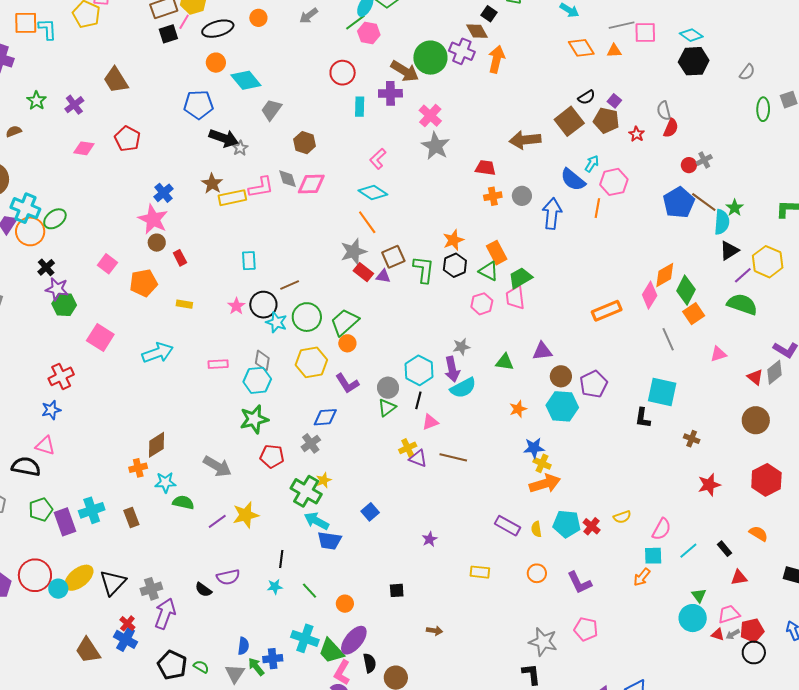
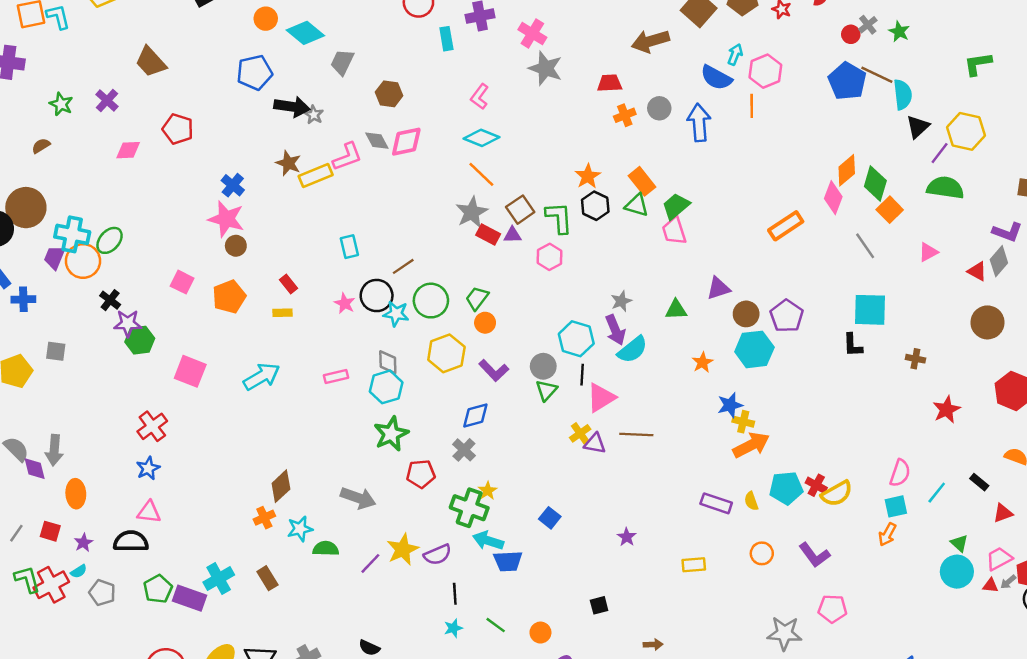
green star: (735, 208) -> (899, 32), moved
red rectangle: (180, 258) -> (288, 284), moved
pink hexagon: (482, 304) -> (550, 257), moved
green trapezoid: (345, 322) -> (477, 298), size x0.7
pink triangle: (430, 422) -> (601, 398), size x1.5
yellow semicircle: (622, 517) -> (837, 493), moved, size x1.5
purple rectangle: (65, 522) -> (190, 598), turned -40
purple semicircle: (228, 577) -> (438, 555), moved

